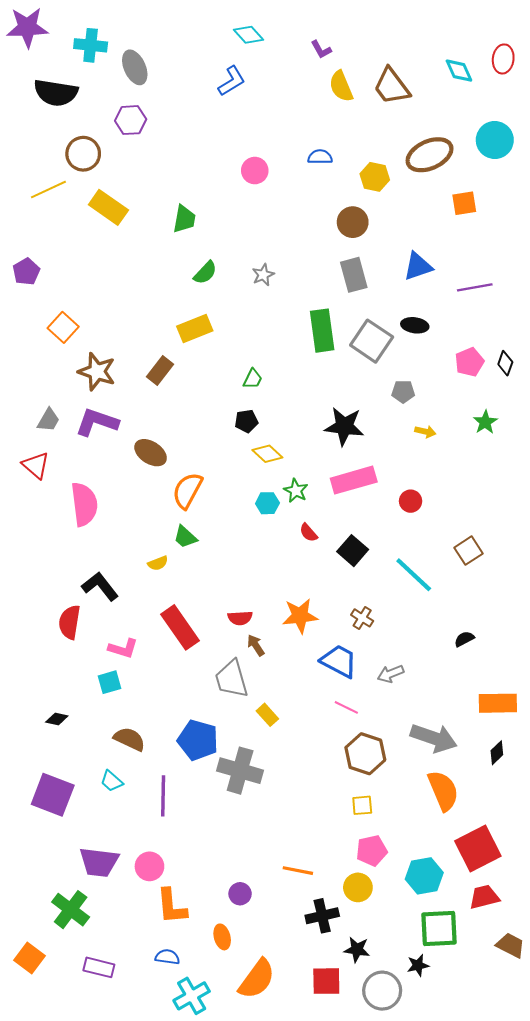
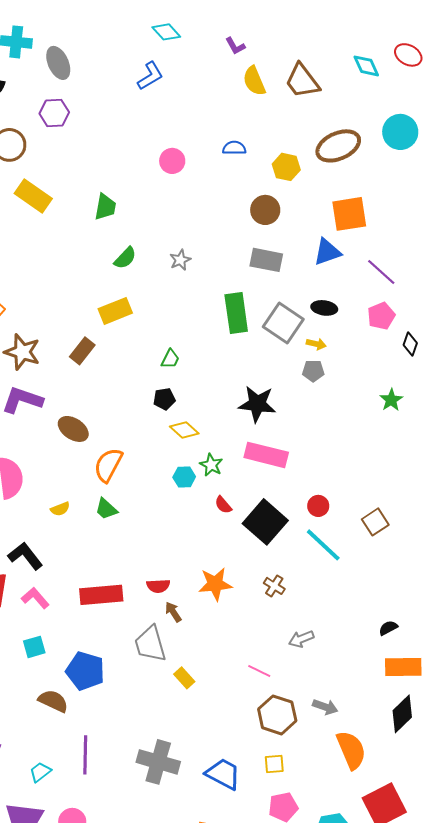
red ellipse: (503, 59) -> (408, 55), turned -68
orange square: (464, 203) -> (349, 214), moved, size x1.5
gray rectangle: (354, 275) -> (266, 260), turned -64
purple line: (475, 287) -> (381, 272), turned 52
pink pentagon: (470, 362) -> (381, 316), moved
yellow arrow: (425, 432) -> (316, 344), moved
pink rectangle: (354, 480) -> (266, 455), turned 30
red circle: (411, 501) -> (318, 506), moved
black square: (353, 551) -> (265, 522), size x1.5
yellow semicircle: (158, 563) -> (60, 509), moved
red rectangle: (180, 627) -> (101, 595), turned -60
black semicircle: (464, 639) -> (388, 628), moved
pink L-shape: (123, 648) -> (35, 598), moved, turned -148
blue trapezoid: (339, 661) -> (223, 774), moved
gray arrow: (434, 738) -> (325, 707), moved, size x0.6
blue pentagon: (198, 740) -> (85, 671), moved
black diamond: (497, 753) -> (402, 714), size x1.6
gray cross: (240, 771) -> (158, 762), moved
cyan trapezoid: (112, 781) -> (40, 772), moved, turned 100

